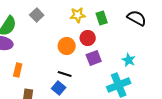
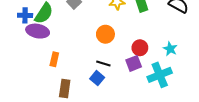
red circle: (88, 38) -> (140, 48), moved
purple square: (94, 58) -> (134, 63), moved

